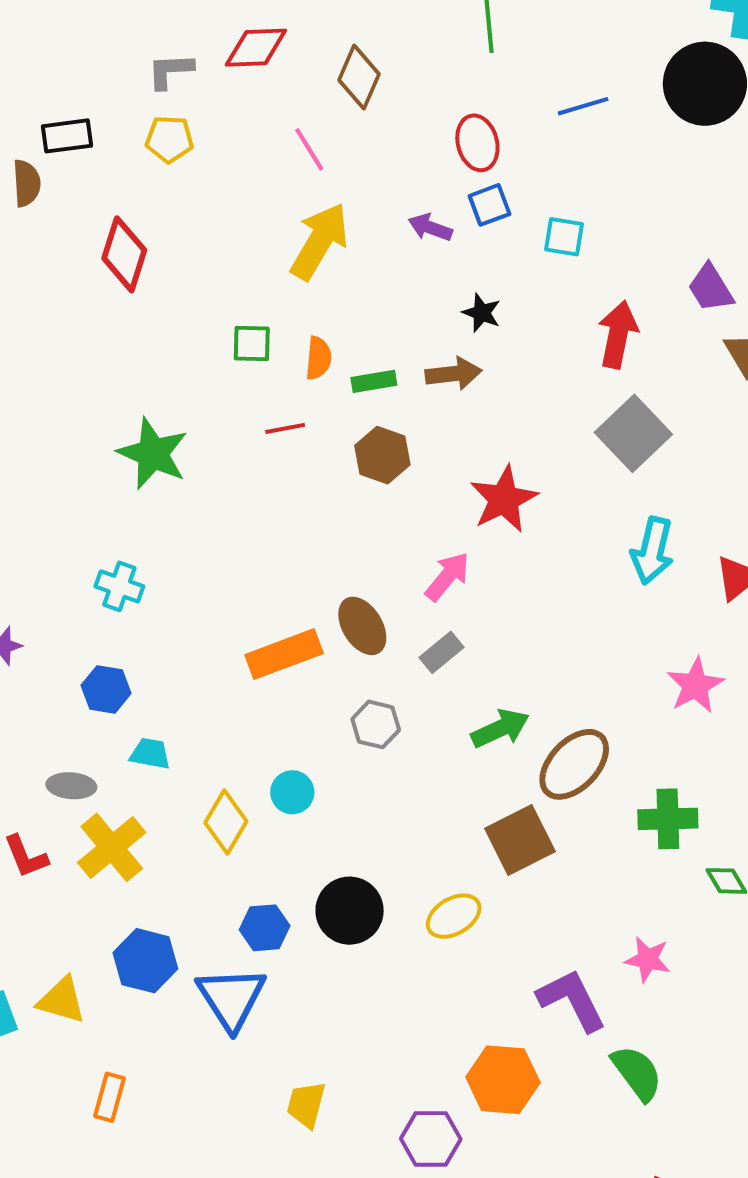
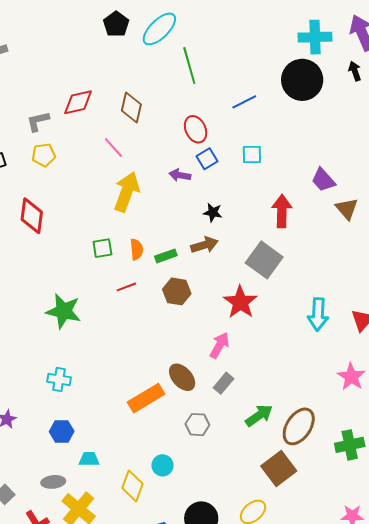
cyan square: (564, 237) -> (252, 154), moved
gray square: (633, 433) -> (264, 260), moved

